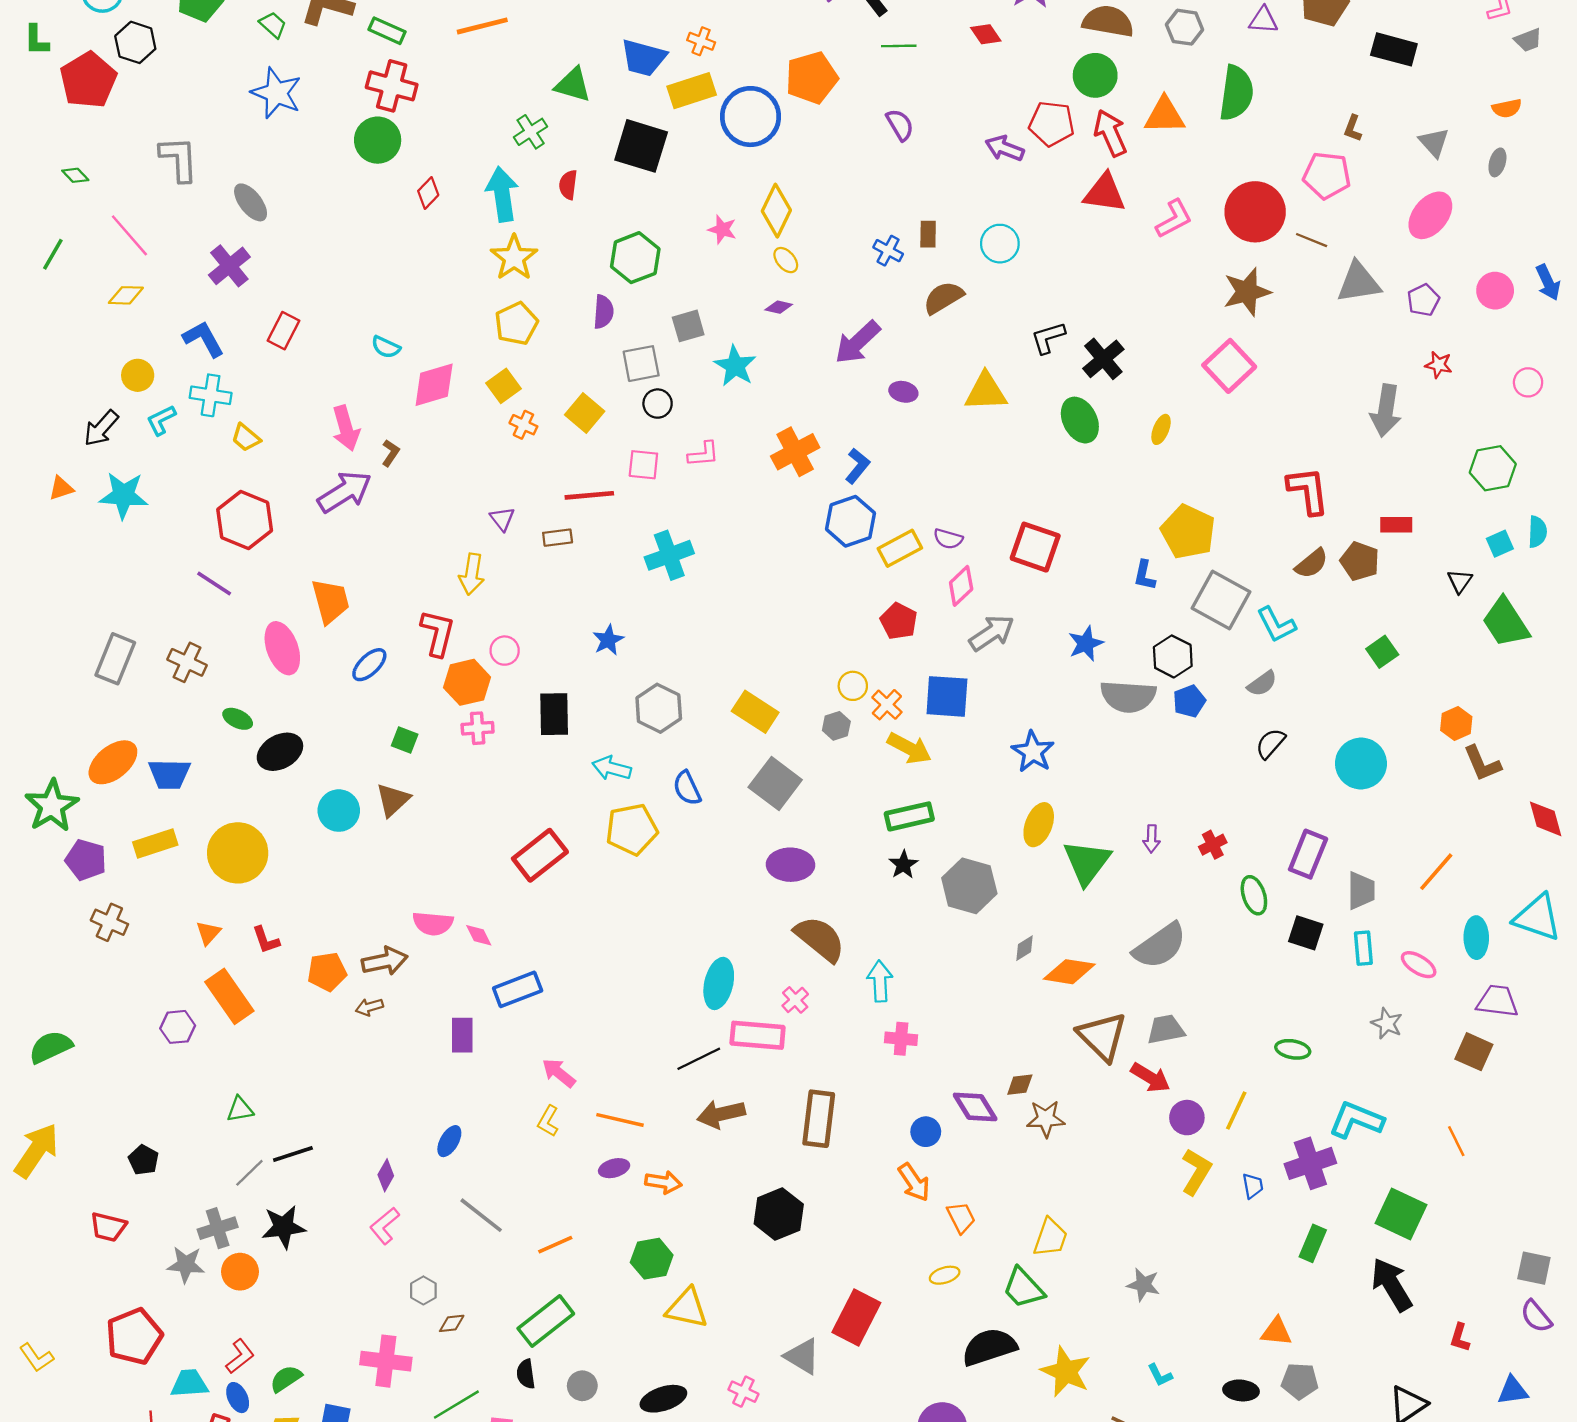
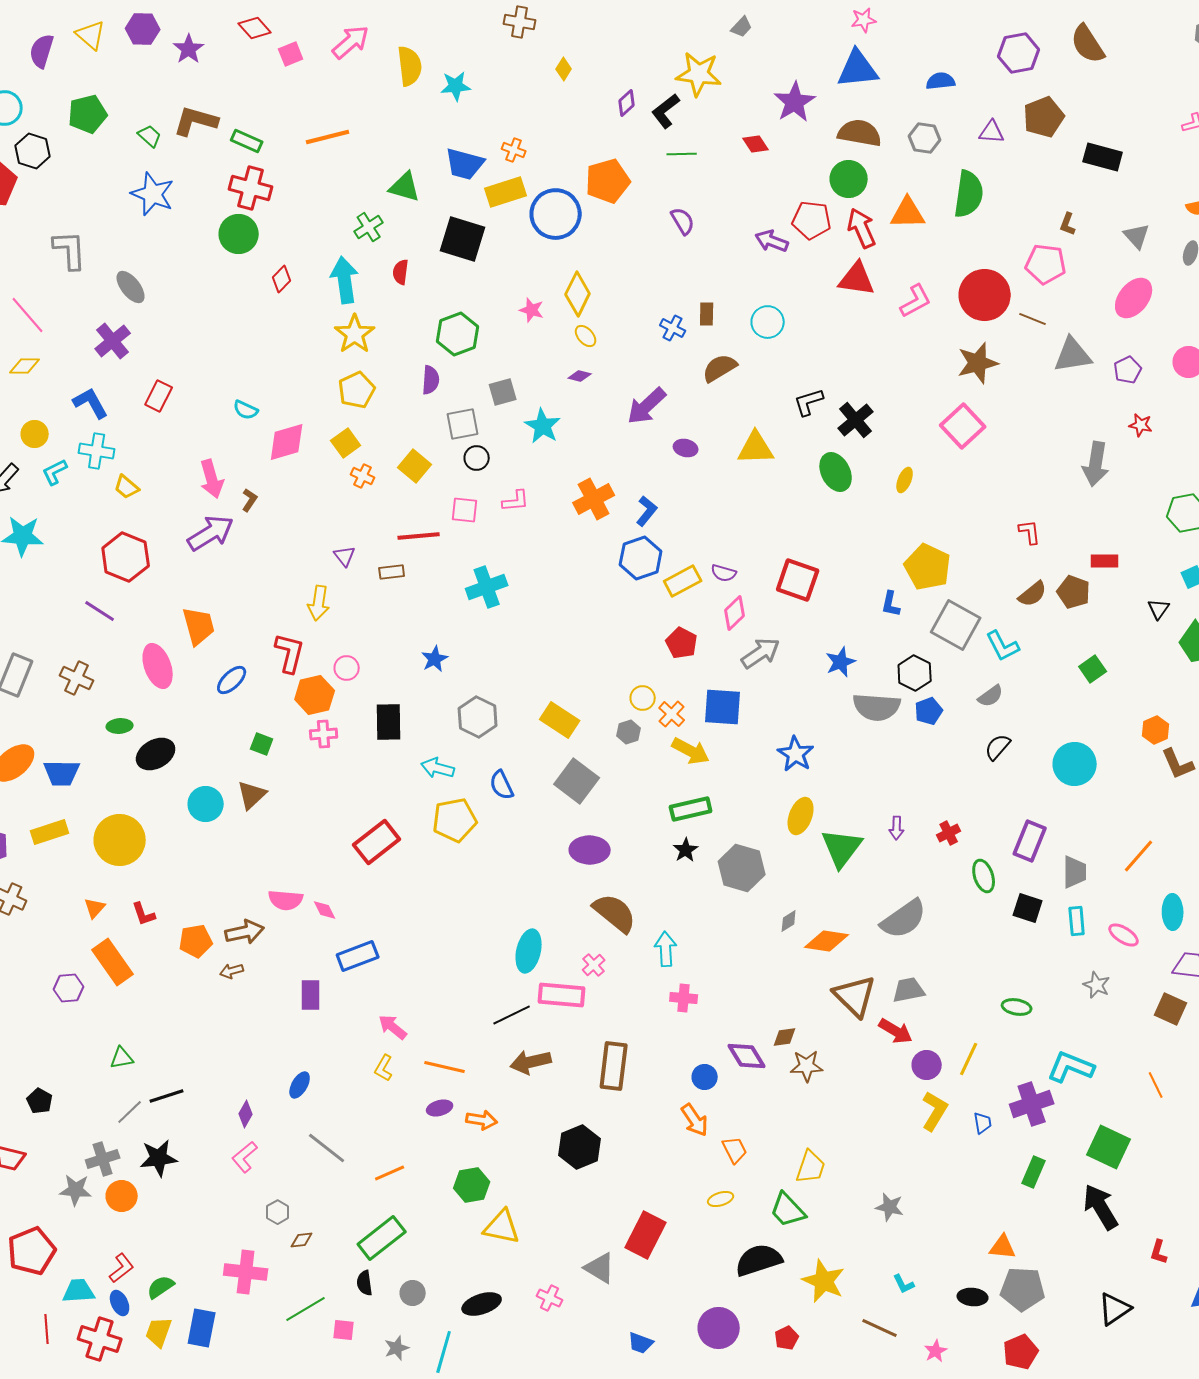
red L-shape: (1308, 491) -> (1030, 532), size x0.6
green ellipse: (238, 719) -> (120, 726), turned -30
gray pentagon: (1300, 1381) -> (1023, 1289), size x1.4

